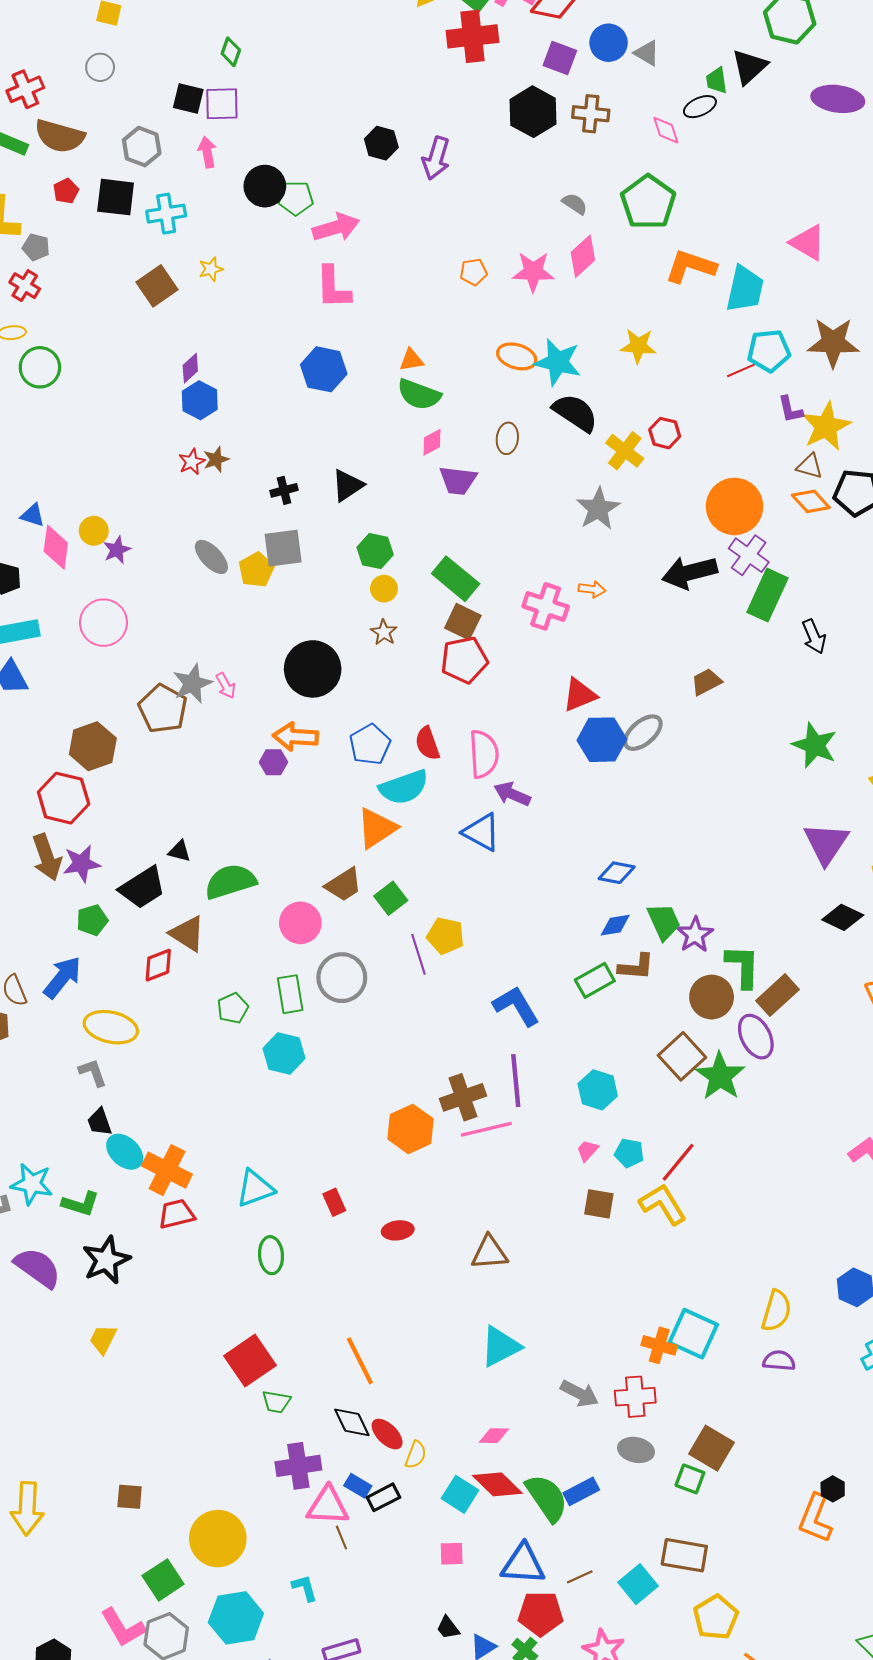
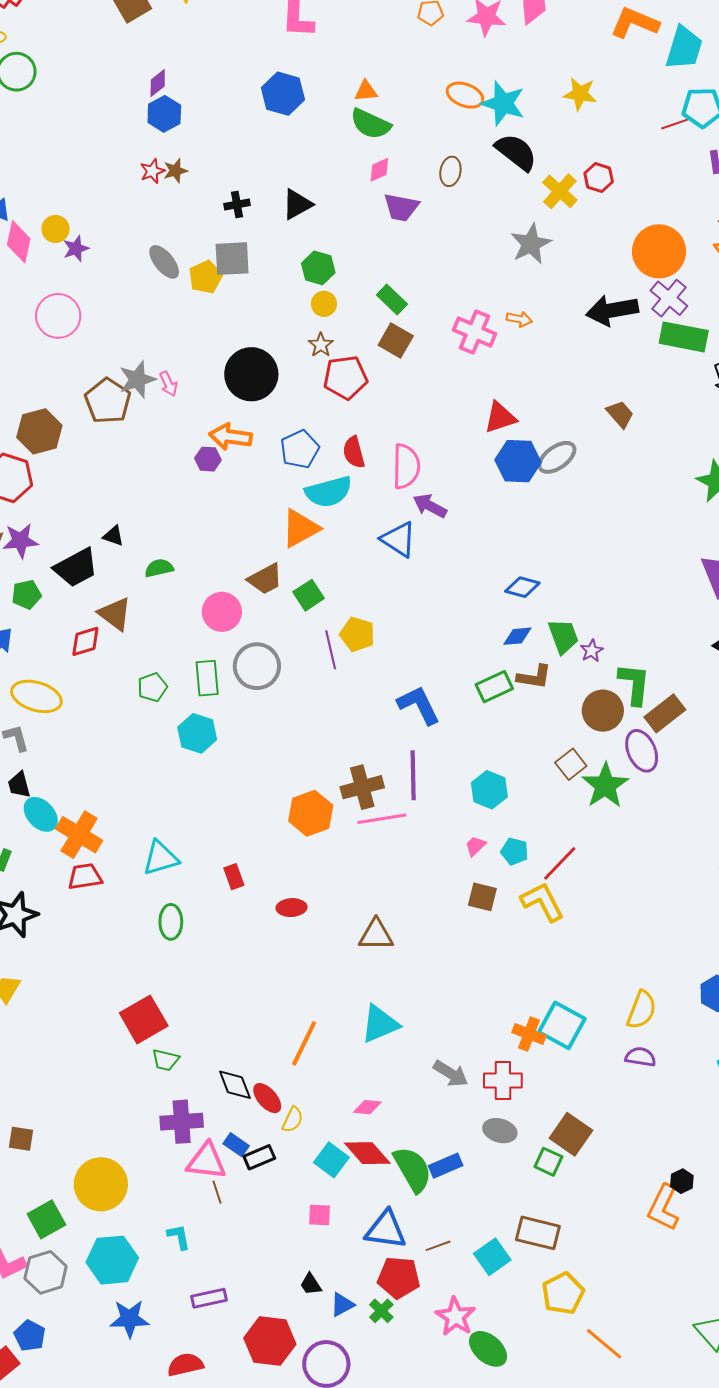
green rectangle: (456, 579) -> (392, 300), size x0.7
green rectangle: (767, 595) -> (684, 337), turned 72
red pentagon: (464, 660) -> (345, 377), moved
brown trapezoid: (706, 682) -> (620, 414), turned 72
green semicircle: (230, 881) -> (159, 568), size x0.6
purple star: (695, 935) -> (592, 651), size x0.7
brown square: (682, 1056) -> (571, 764), size x0.7
orange line: (360, 1361) -> (304, 1043), moved, turned 48

